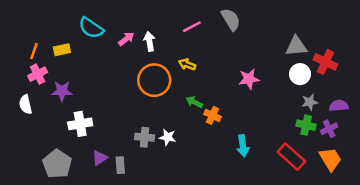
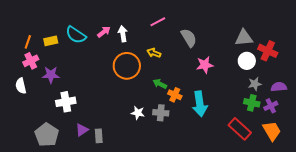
gray semicircle: (231, 19) -> (189, 38), moved
cyan semicircle: (91, 28) -> (76, 35), moved
gray cross: (145, 137) -> (161, 113), moved
cyan arrow: (243, 146) -> (200, 104), moved, size x1.4

